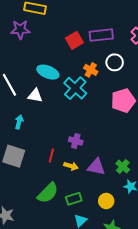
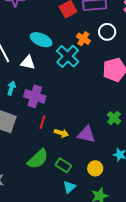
purple cross: (76, 141) -> (35, 96), moved, size x1.5
green cross: (123, 167) -> (114, 118), moved
green rectangle: (74, 199) -> (63, 165), turned 49

